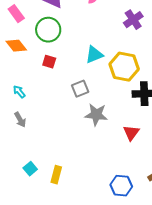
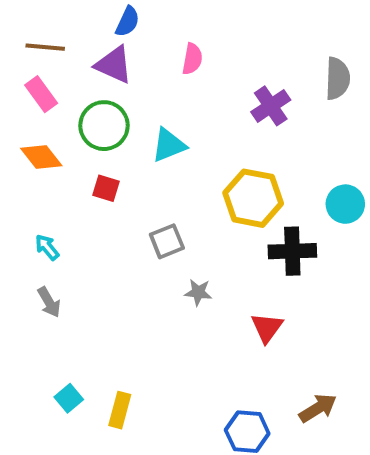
cyan triangle: (94, 55) -> (169, 145), moved
gray star: (96, 115) -> (198, 292), size x0.6

